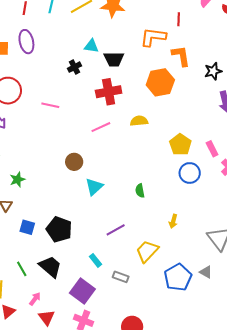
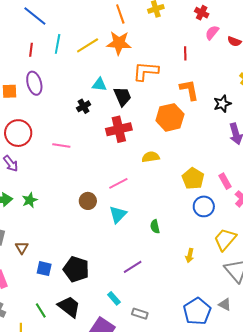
orange L-shape: (153, 37) -> (146, 71), moved
black trapezoid: (114, 59) -> (123, 96), turned -110
pink line: (101, 127) -> (118, 183), moved
green star: (17, 180) -> (30, 200), moved
cyan triangle: (94, 187) -> (118, 214), moved
yellow trapezoid: (147, 251) -> (225, 239), moved

